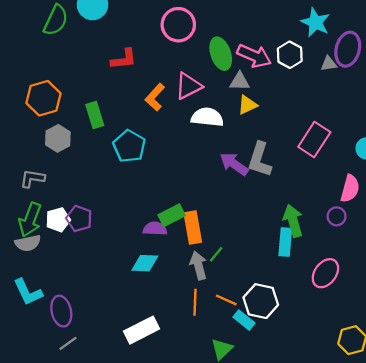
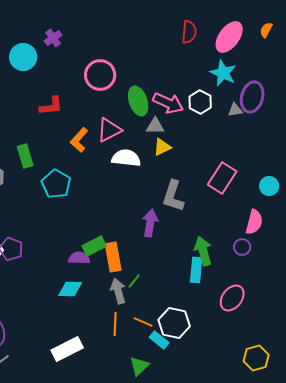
purple arrow: (234, 164) -> (150, 223), moved, turned 64

